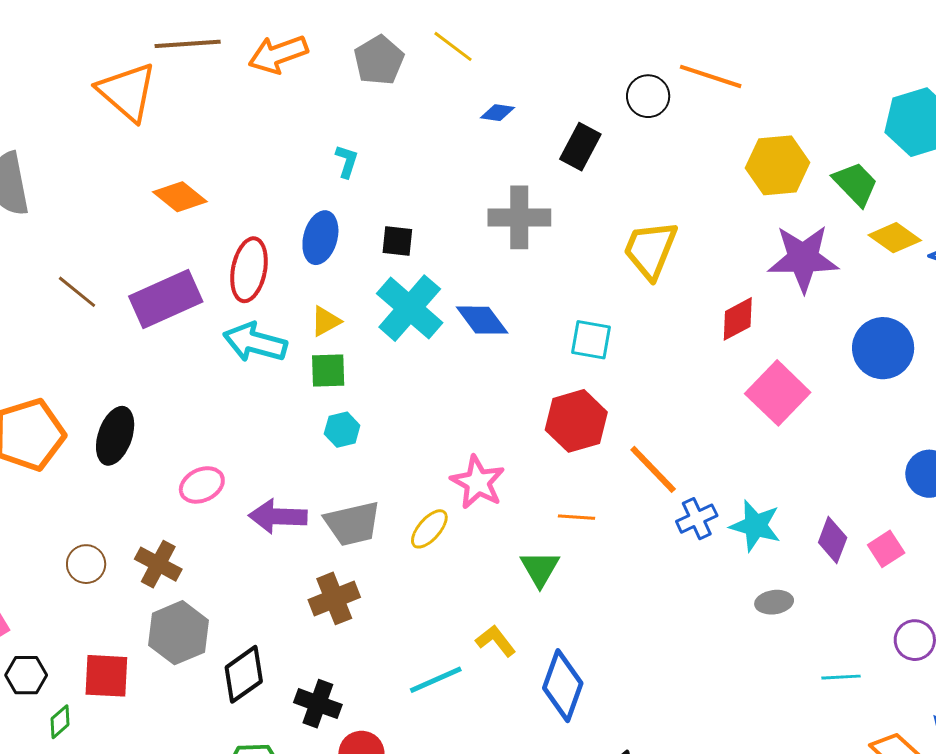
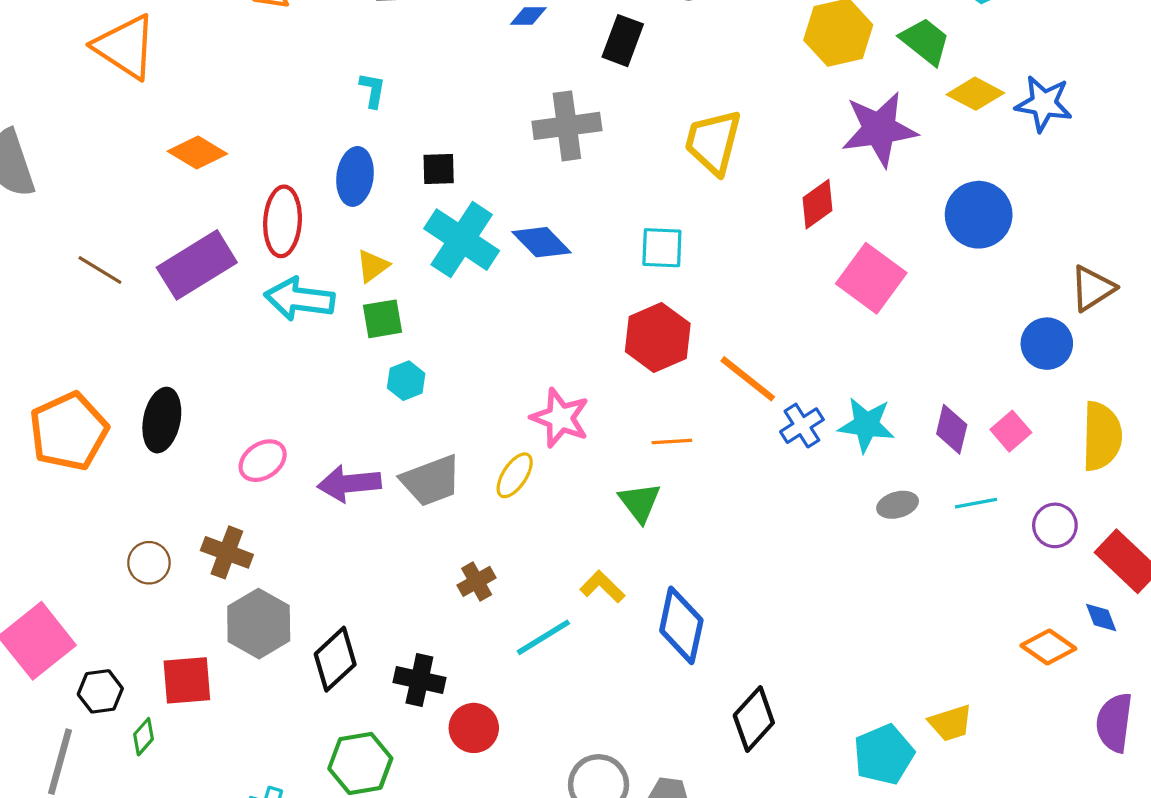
brown cross: (334, 598) -> (477, 581), moved, size x0.7
cyan line: (841, 677) -> (976, 503), moved

